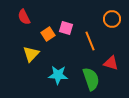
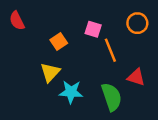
red semicircle: (24, 17) -> (17, 21), moved
pink square: (66, 28) -> (93, 29), moved
yellow triangle: (31, 54) -> (50, 72), moved

